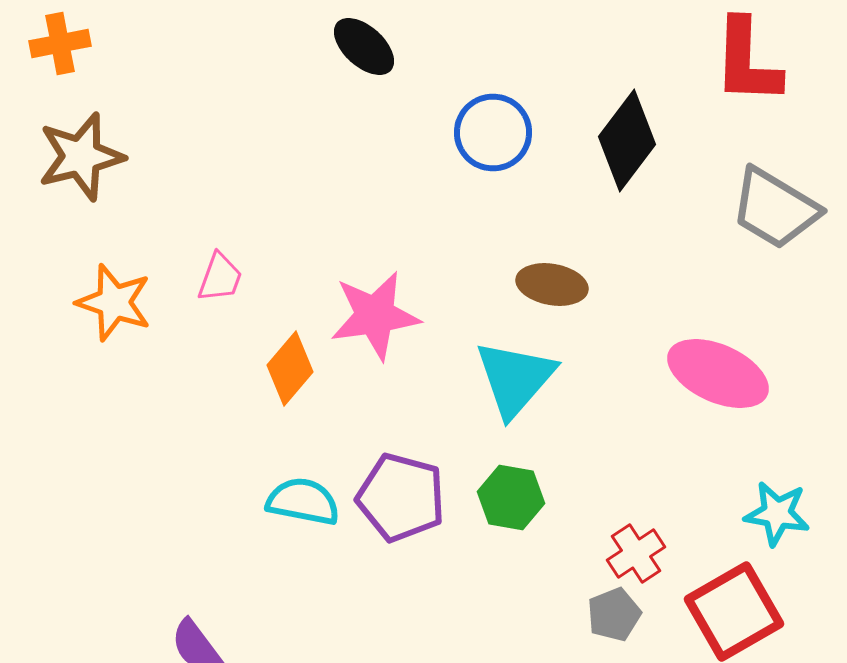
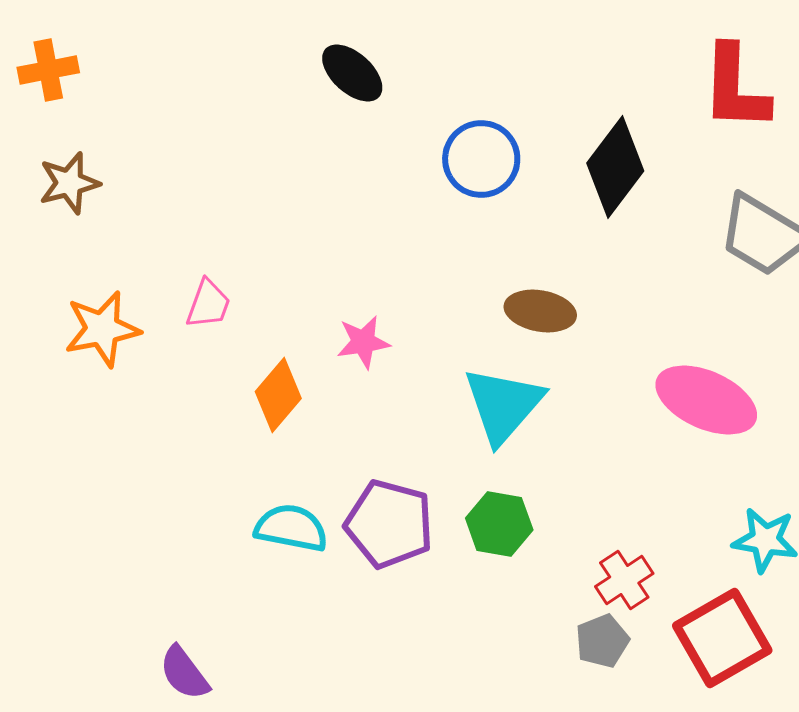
brown star: (81, 156) -> (69, 183), size x0.7
orange star: (114, 302) -> (102, 329), turned -30
pink star: (375, 316) -> (363, 342), size x0.6

